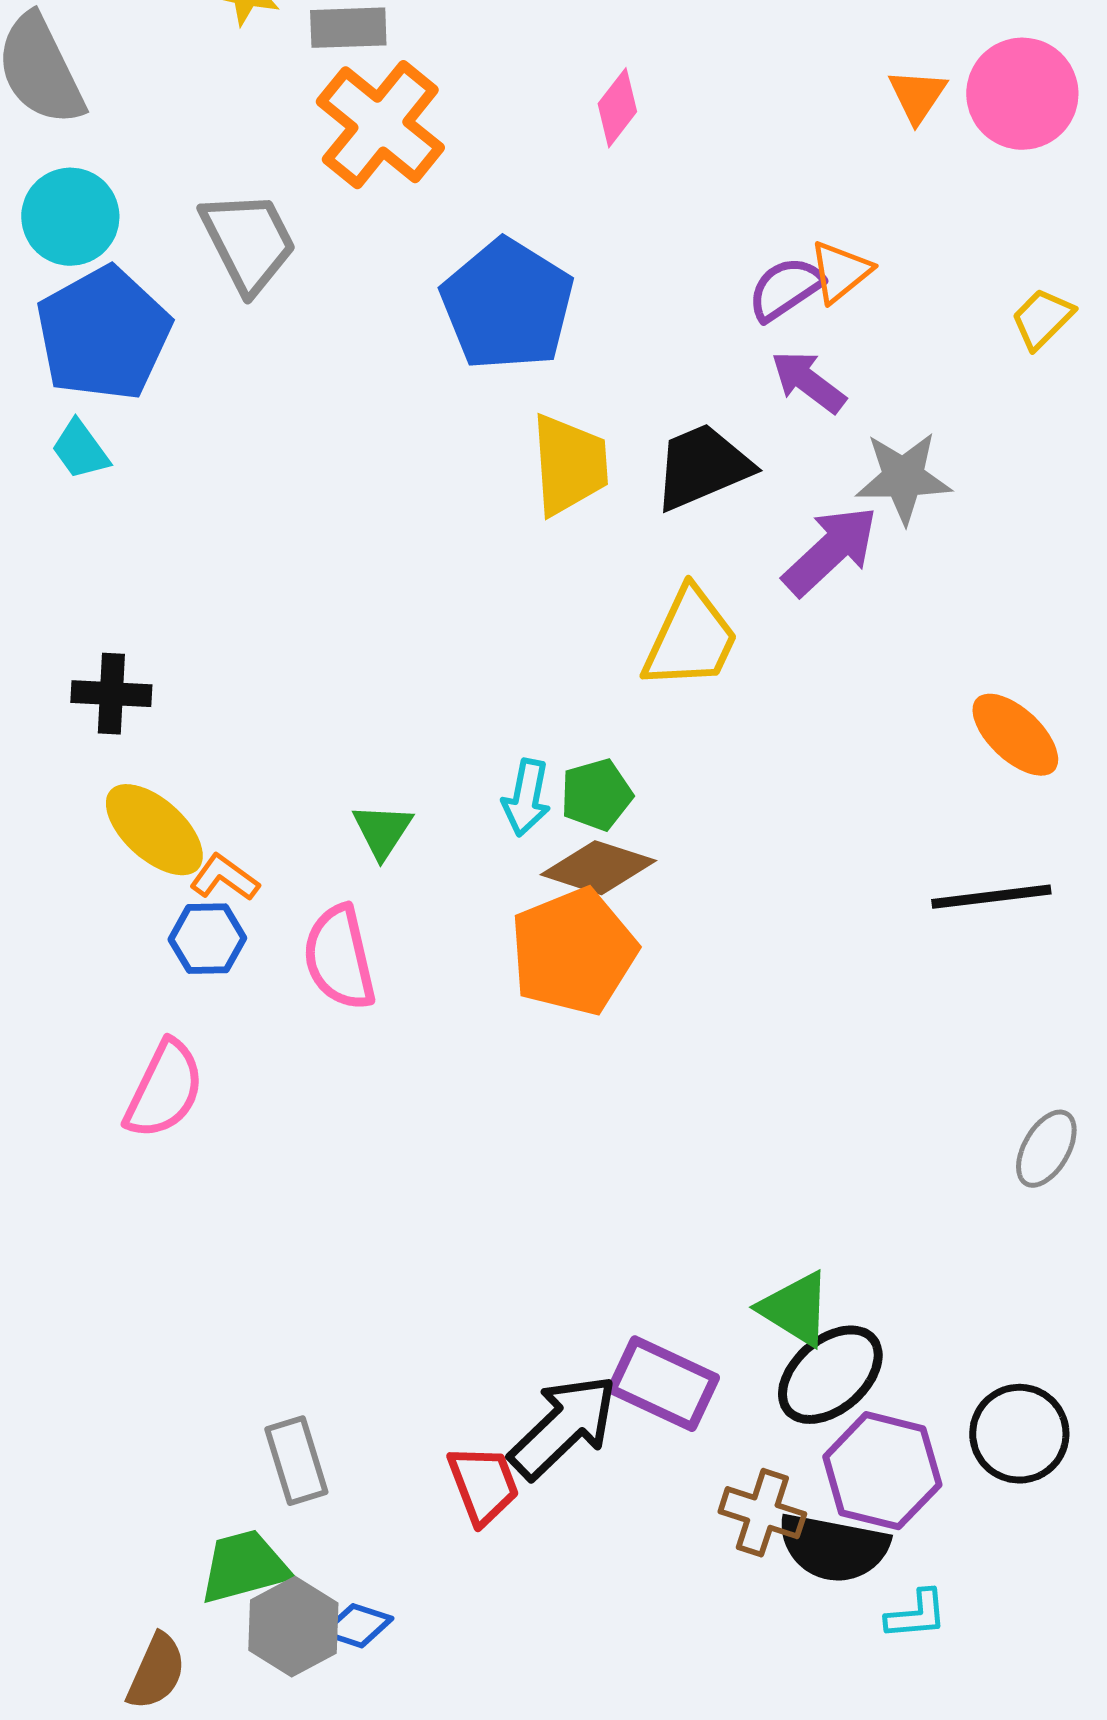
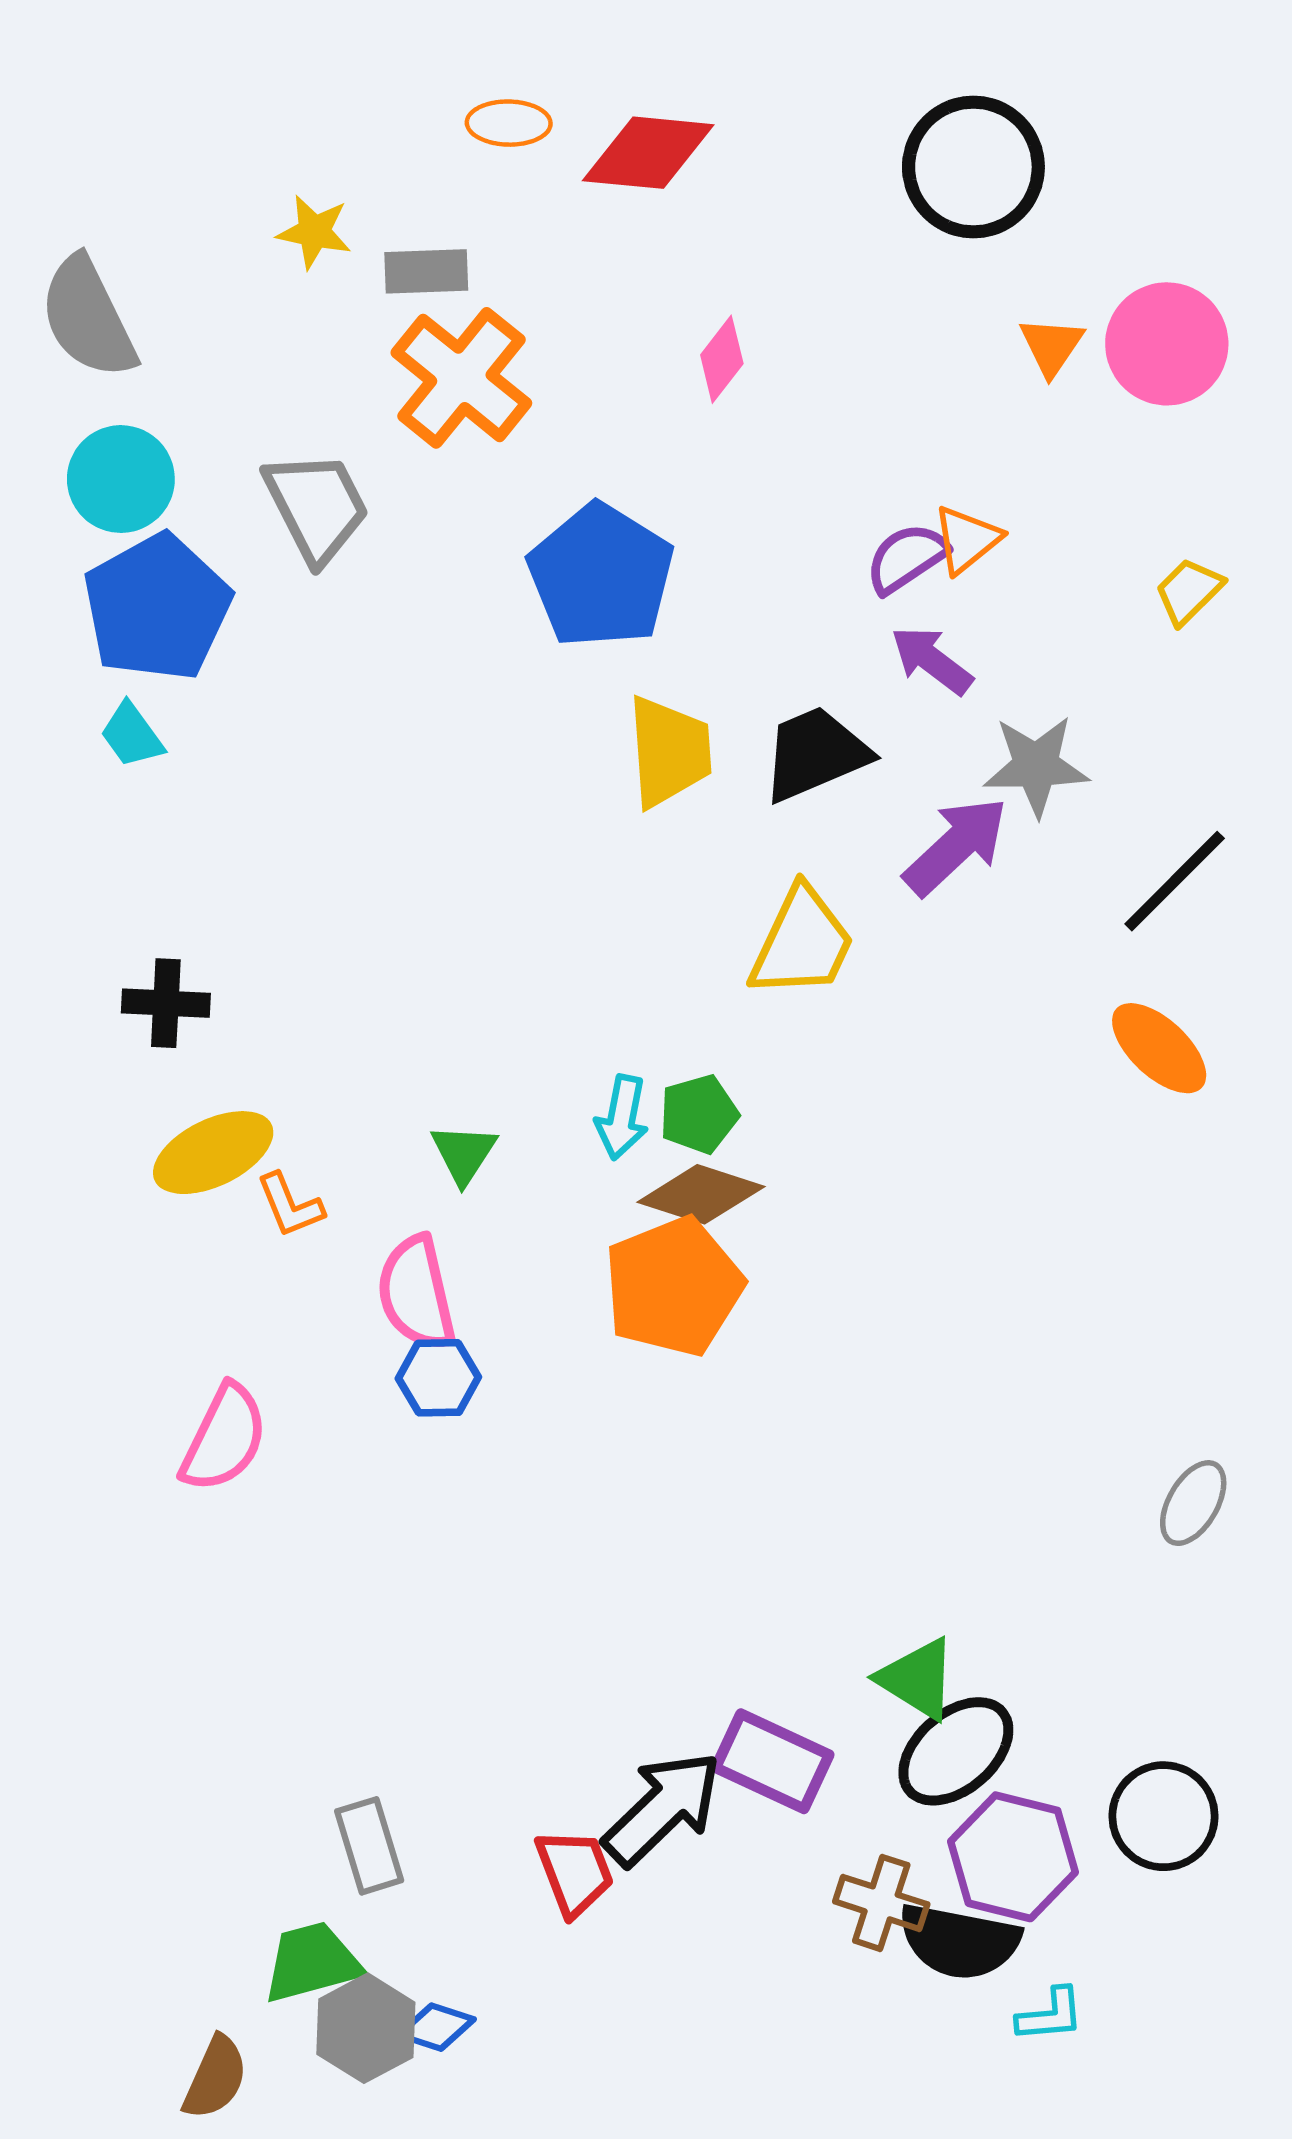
yellow ellipse: (154, 830) -> (213, 1153), turned -68
orange L-shape: (224, 878) -> (290, 1205), turned -148
black line: (991, 897) -> (1175, 881), moved, turned -38
blue hexagon: (207, 939) -> (438, 1378), moved

